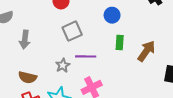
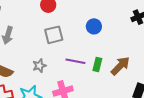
green rectangle: (120, 43) -> (97, 64), moved
purple line: (86, 56) -> (75, 61), moved

